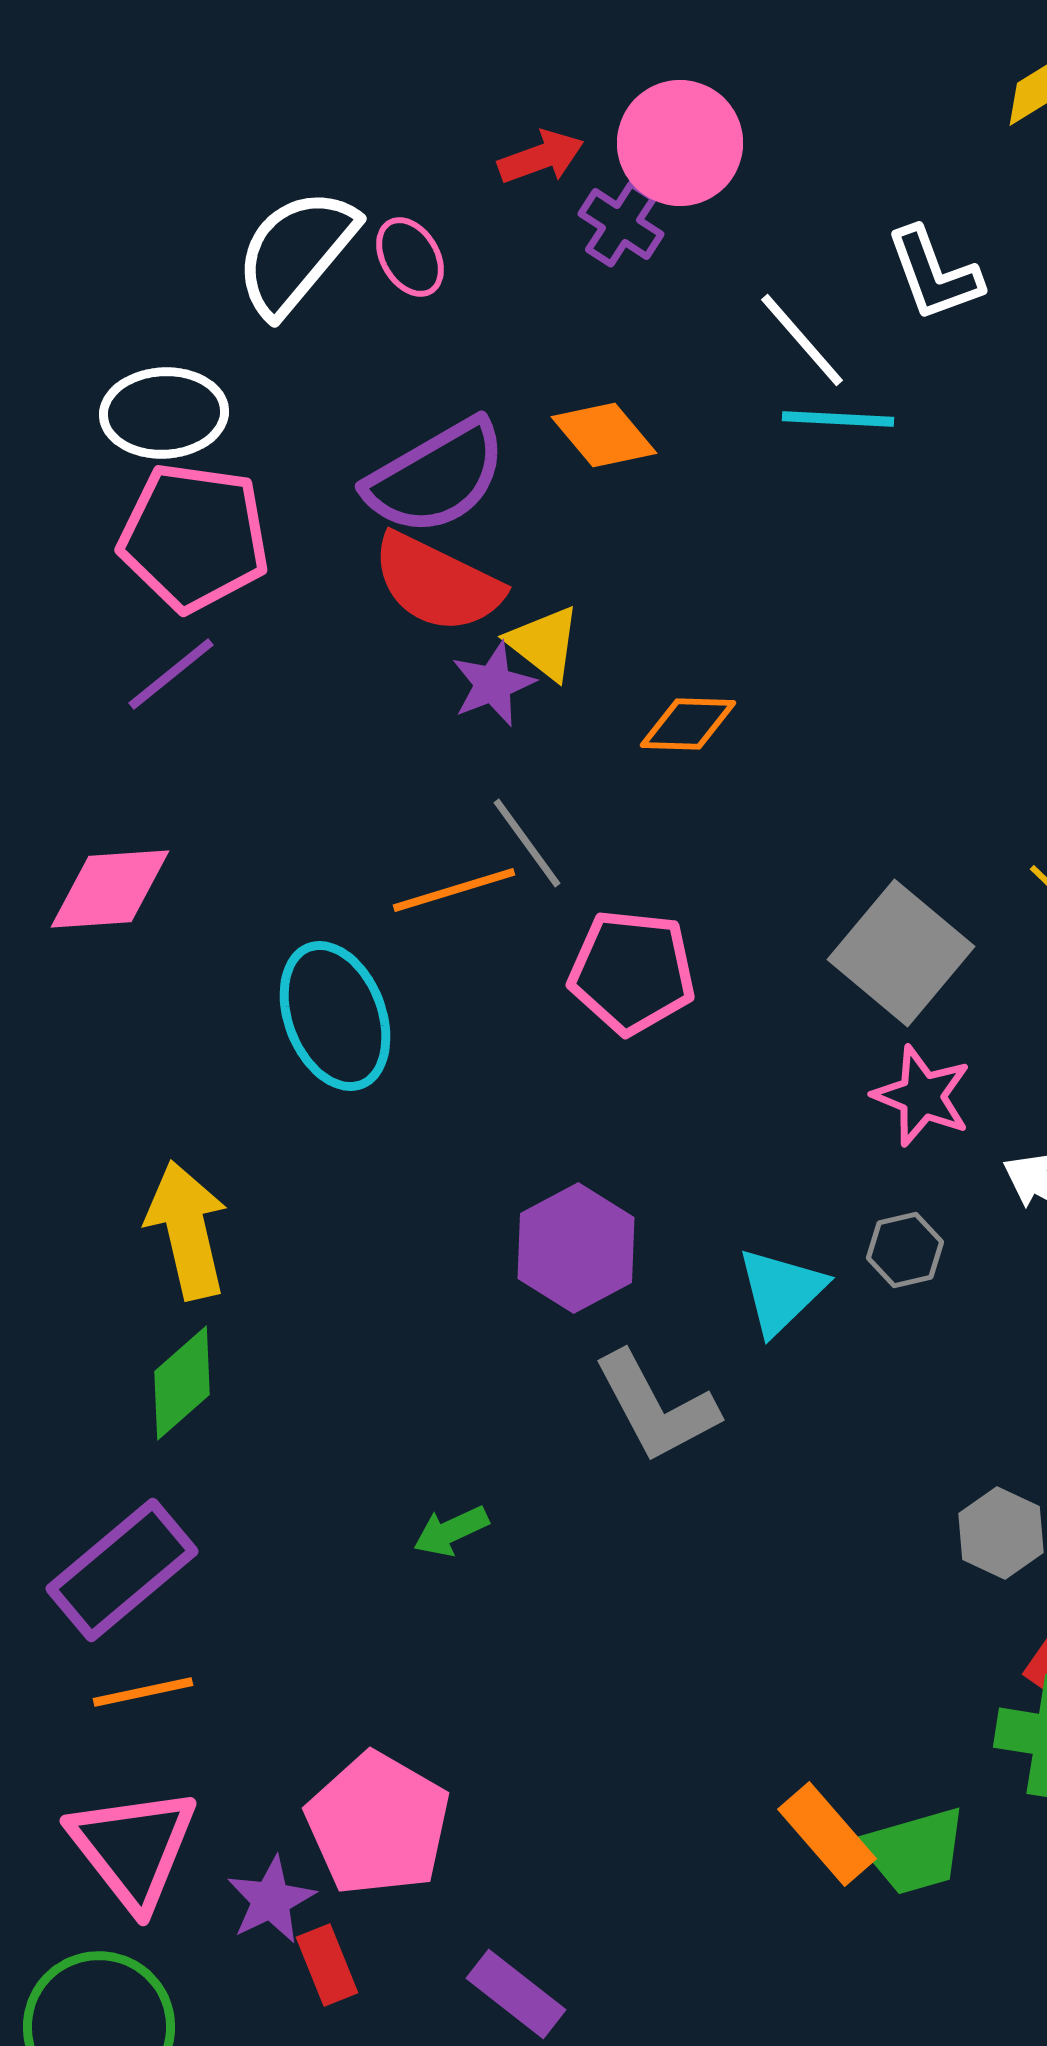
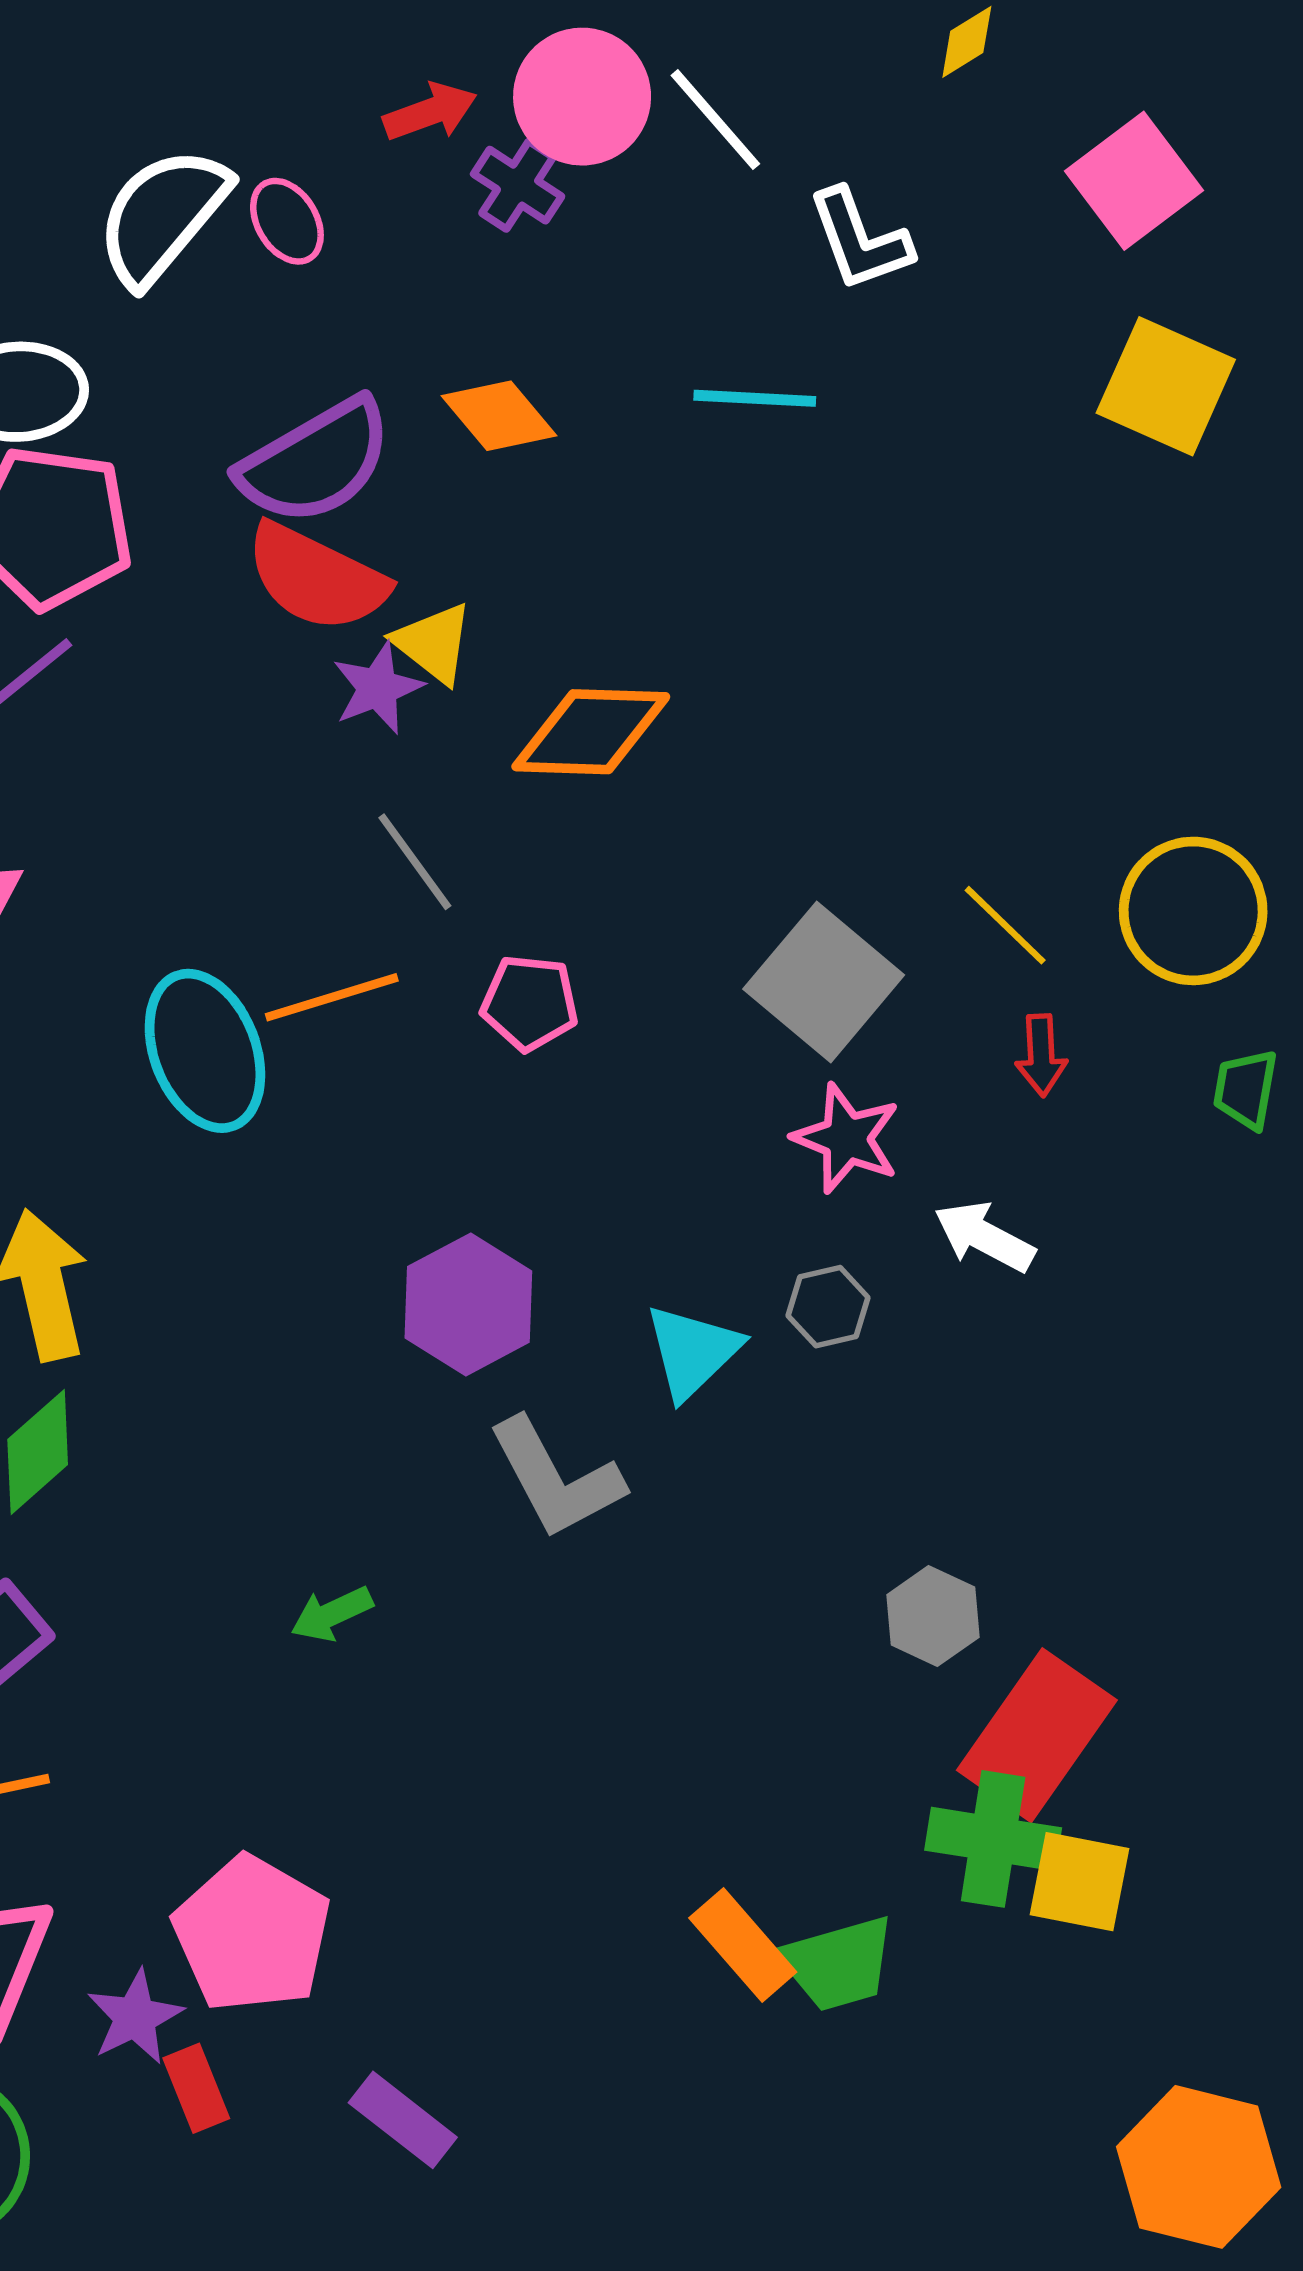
white line: (802, 340) -> (715, 120), moved
orange diamond: (688, 724) -> (591, 732), size x1.5
orange line: (454, 890) -> (332, 997), moved
pink pentagon: (632, 972) -> (530, 1003), size x0.7

